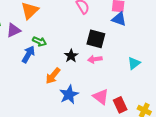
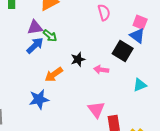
purple triangle: (14, 30) -> (35, 27), moved
black square: (96, 39) -> (123, 51), moved
blue star: (69, 95) -> (39, 99), moved

